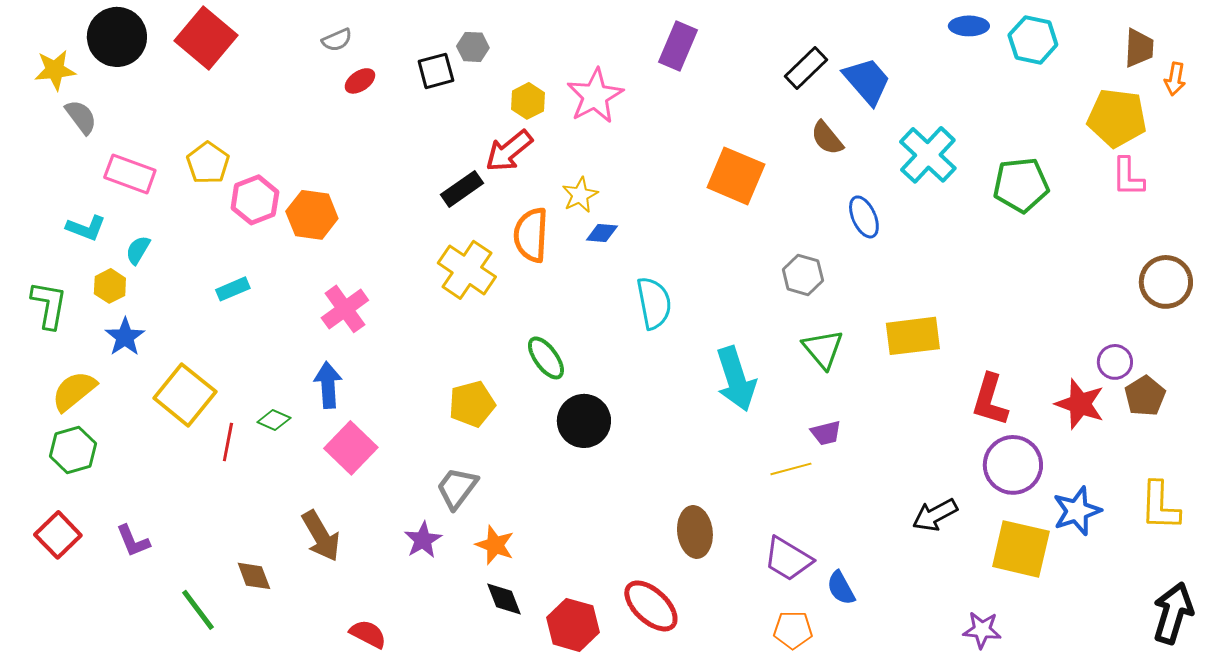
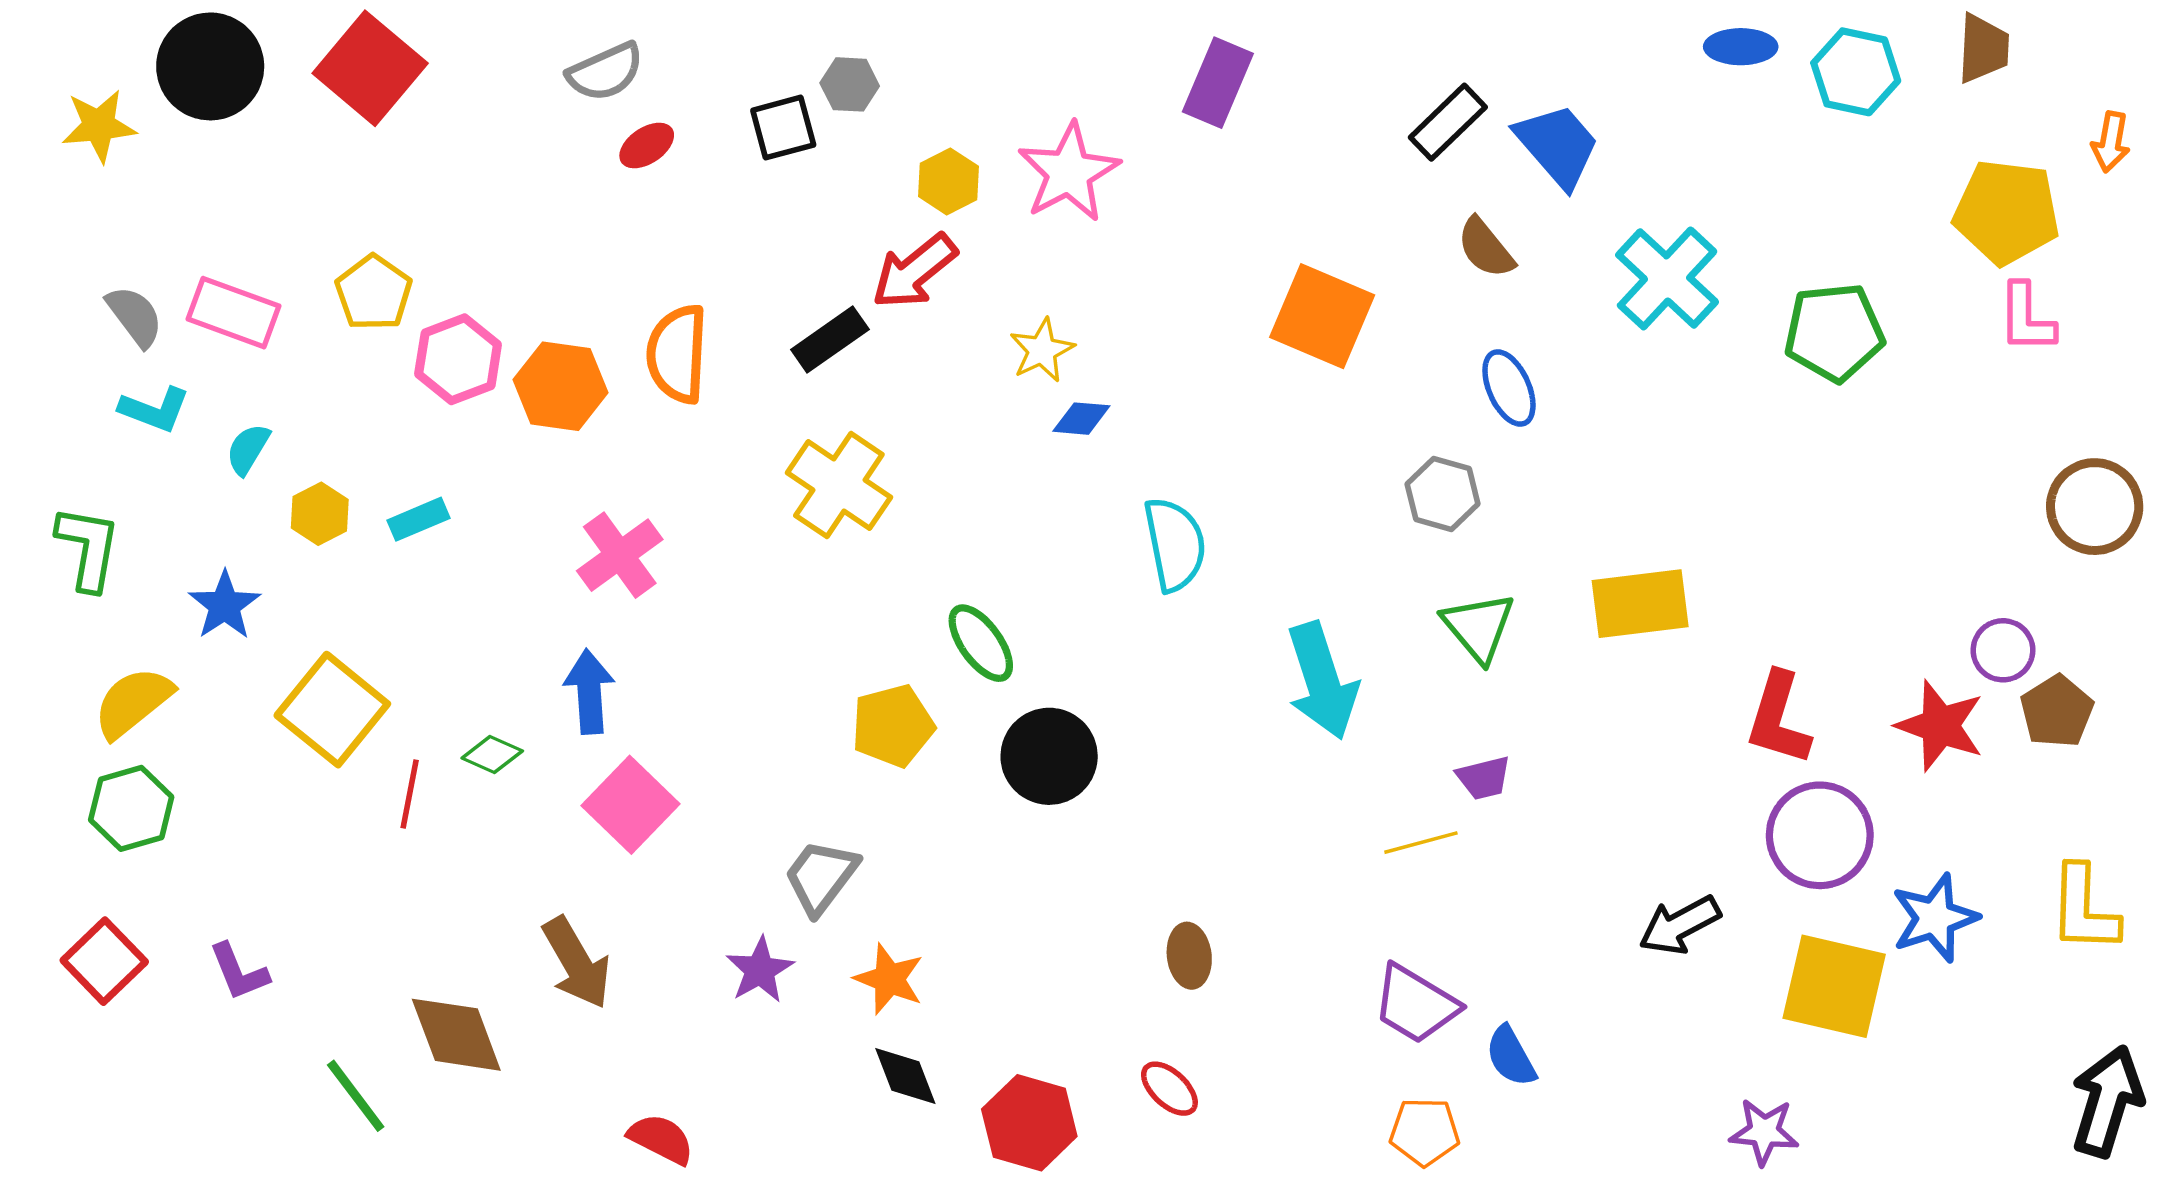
gray semicircle: (337, 40) -> (605, 72), size x1.4
brown trapezoid: (1139, 48) -> (1983, 48), moved
gray semicircle: (81, 117) -> (135, 316), moved
blue ellipse: (864, 217) -> (1509, 388), moved
orange semicircle: (531, 235) -> (677, 354), moved
yellow hexagon: (110, 286) -> (320, 514), moved
yellow pentagon: (472, 404) -> (893, 726), moved
brown ellipse: (695, 532) -> (1189, 956), moved, size x0.7
brown diamond: (254, 576) -> (456, 1035), size x1.5
red ellipse: (651, 606) -> (1169, 1089), size x0.6

